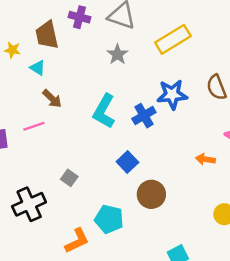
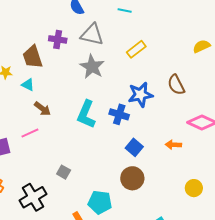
yellow rectangle: (173, 39) -> (136, 49), size x0.7
gray star: (117, 54) -> (92, 67), size x1.4
blue cross: (144, 116) -> (119, 114), turned -36
blue square: (127, 162) -> (134, 147), moved

